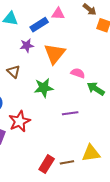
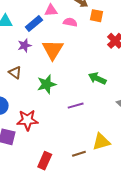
pink semicircle: (78, 73) -> (70, 22), moved
red star: (19, 121) -> (27, 120), turned 30
red rectangle: (47, 164) -> (45, 161), moved

